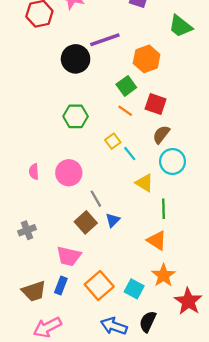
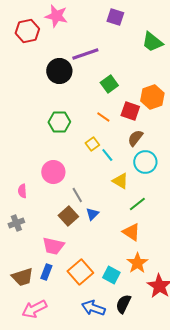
orange hexagon: (147, 59) -> (152, 97), moved
green square: (126, 86) -> (109, 84), moved
pink semicircle: (34, 172) -> (22, 191), moved
green line: (163, 209) -> (137, 204), turned 54

